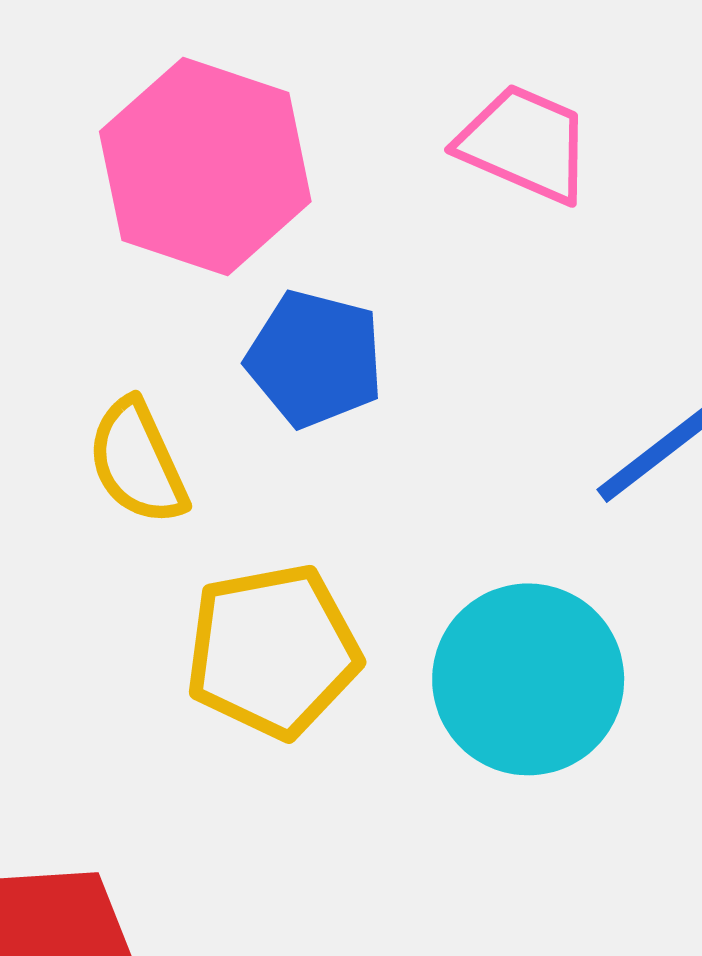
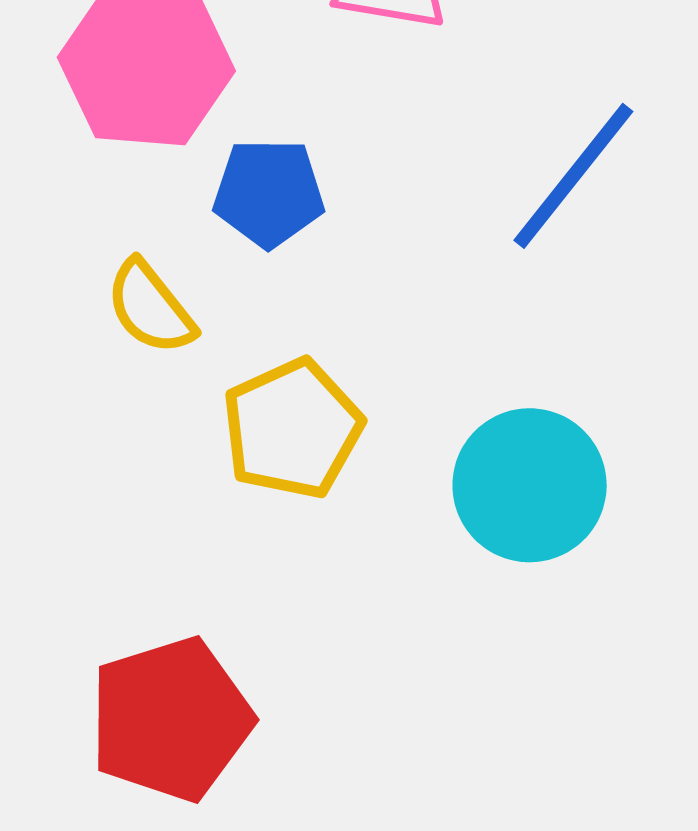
cyan circle: (528, 679) -> (530, 485), moved

